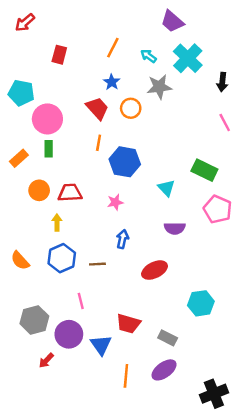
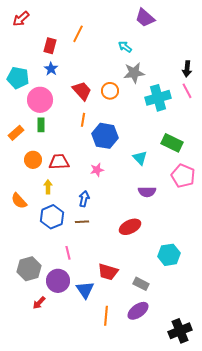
orange line: (113, 48) -> (78, 34), moved
cyan cross: (188, 58) -> (158, 98), moved, turned 30
blue star: (112, 82) -> (51, 69), moved
pink line: (225, 123) -> (187, 91), moved
blue arrow: (122, 239) -> (84, 199), moved
orange semicircle: (20, 261) -> (19, 201), moved

